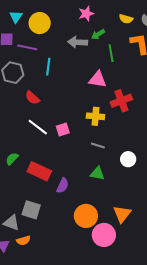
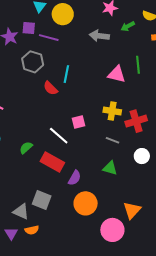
green arrow: (98, 34) -> (128, 26), moved
green line: (111, 53) -> (138, 65), moved
cyan line: (48, 67) -> (66, 74), moved
red cross: (121, 101) -> (136, 121), moved
white line: (38, 127) -> (59, 136), moved
orange circle: (86, 216) -> (86, 203), moved

